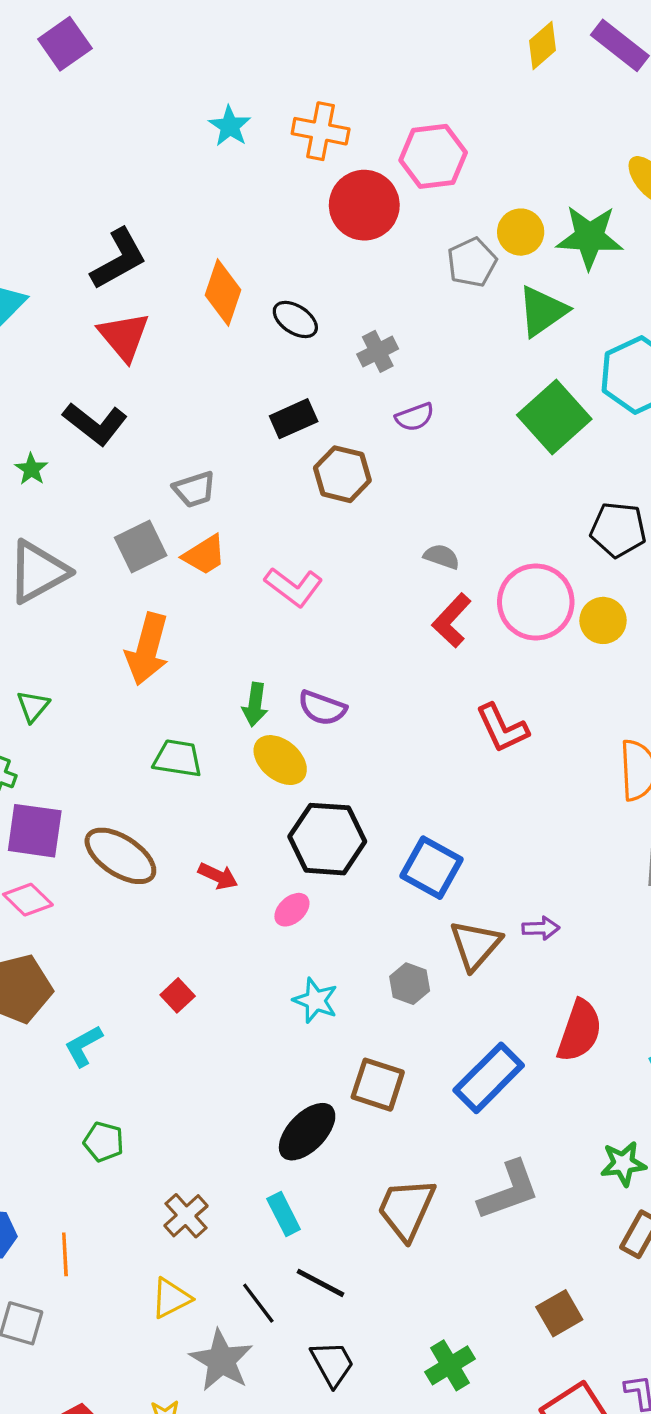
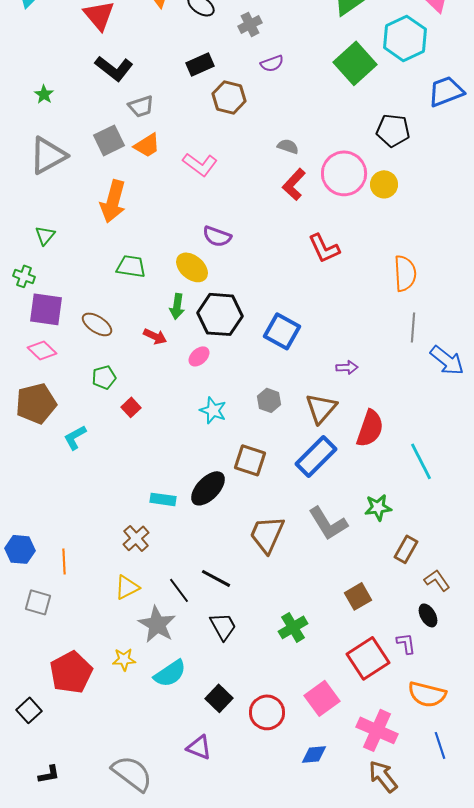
black L-shape: (95, 424) -> (114, 68), moved
green arrow: (255, 705) -> (177, 306), moved
brown ellipse: (120, 856) -> (97, 324), size x0.7
brown triangle: (475, 945) -> (321, 408), moved
green pentagon: (104, 1142) -> (104, 377), moved, turned -30
green star: (623, 1164) -> (378, 507), moved
gray L-shape: (509, 1190) -> (328, 523), turned 78
cyan rectangle: (284, 1214) -> (163, 499), moved, turned -55

